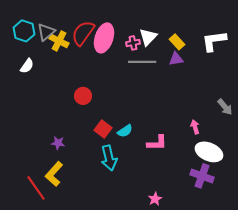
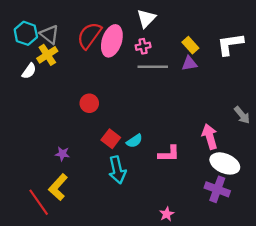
gray triangle: (46, 32) -> (49, 34), turned -42
white triangle: (148, 37) -> (146, 18), moved
yellow cross: (59, 41) -> (47, 55), moved, turned 30
pink arrow: (195, 127) -> (210, 137), size x1.6

